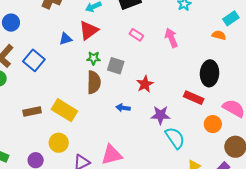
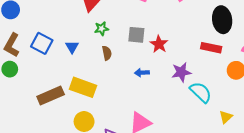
blue triangle: (66, 39) -> (72, 47), moved, turned -32
gray square: (116, 66) -> (136, 35), moved
brown semicircle: (94, 82) -> (107, 53), size x0.6
brown rectangle: (32, 111) -> (51, 95), size x1.4

